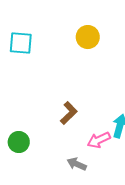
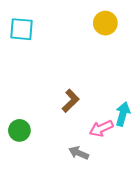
yellow circle: (88, 37) -> (105, 23), moved

